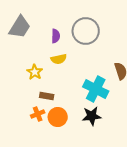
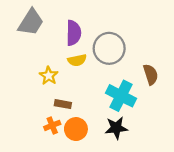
gray circle: (86, 31) -> (109, 48), moved
purple semicircle: (56, 36) -> (74, 33), size x1.5

